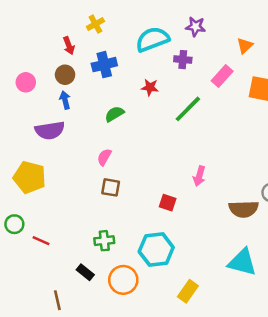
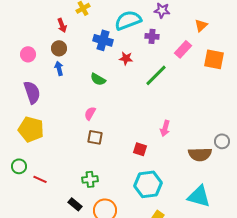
blue cross: (104, 65) -> (103, 40), moved, turned 30
green semicircle: (114, 114) -> (98, 79), turned -119
purple semicircle: (50, 130) -> (32, 92), moved, turned -100
cyan hexagon: (156, 249) -> (148, 184), moved

